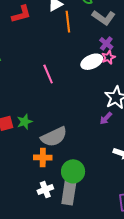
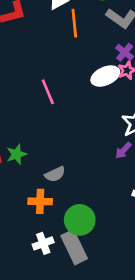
gray semicircle: (54, 137) -> (55, 174), size x0.6
gray rectangle: (69, 192) -> (74, 247), turned -35

